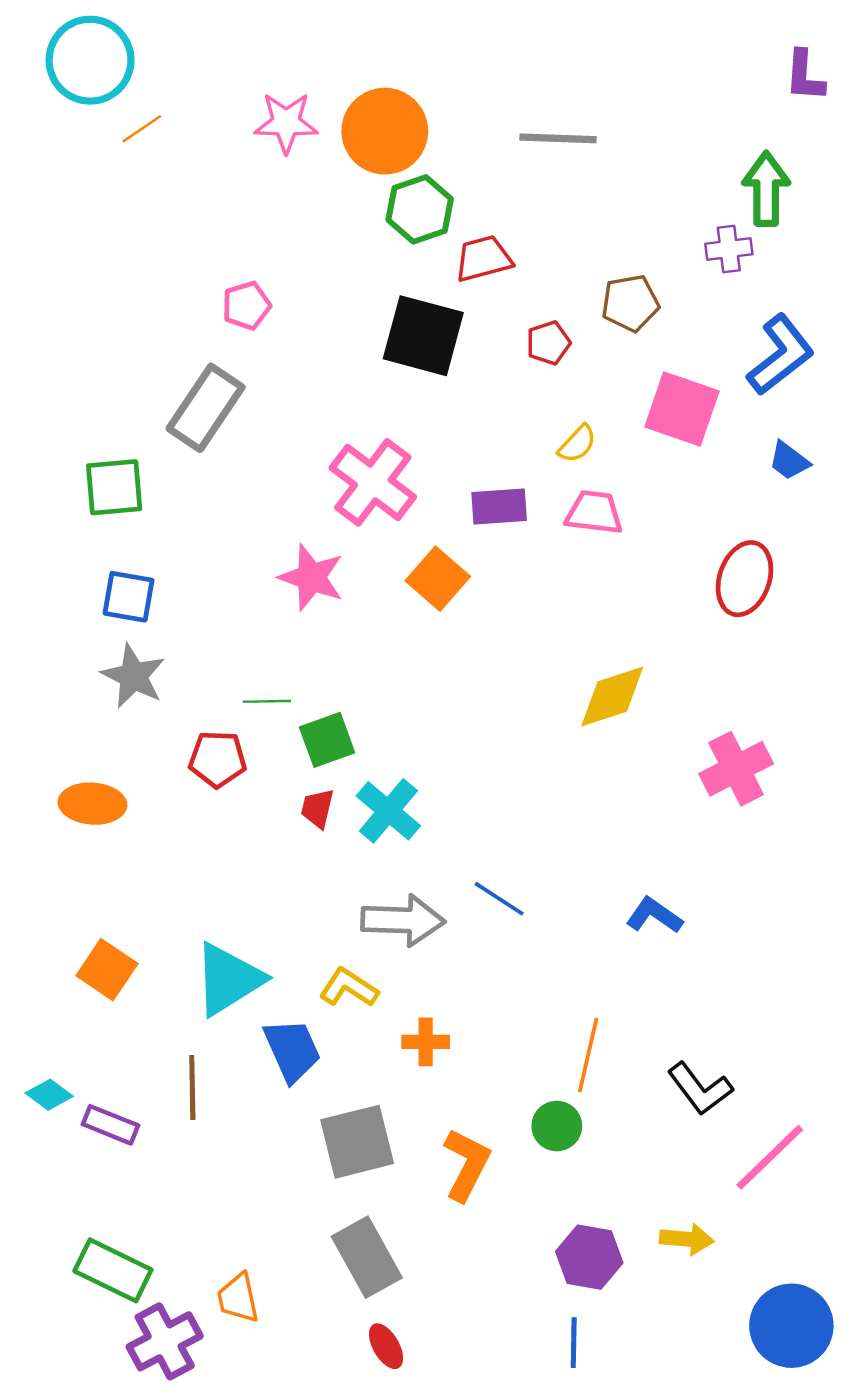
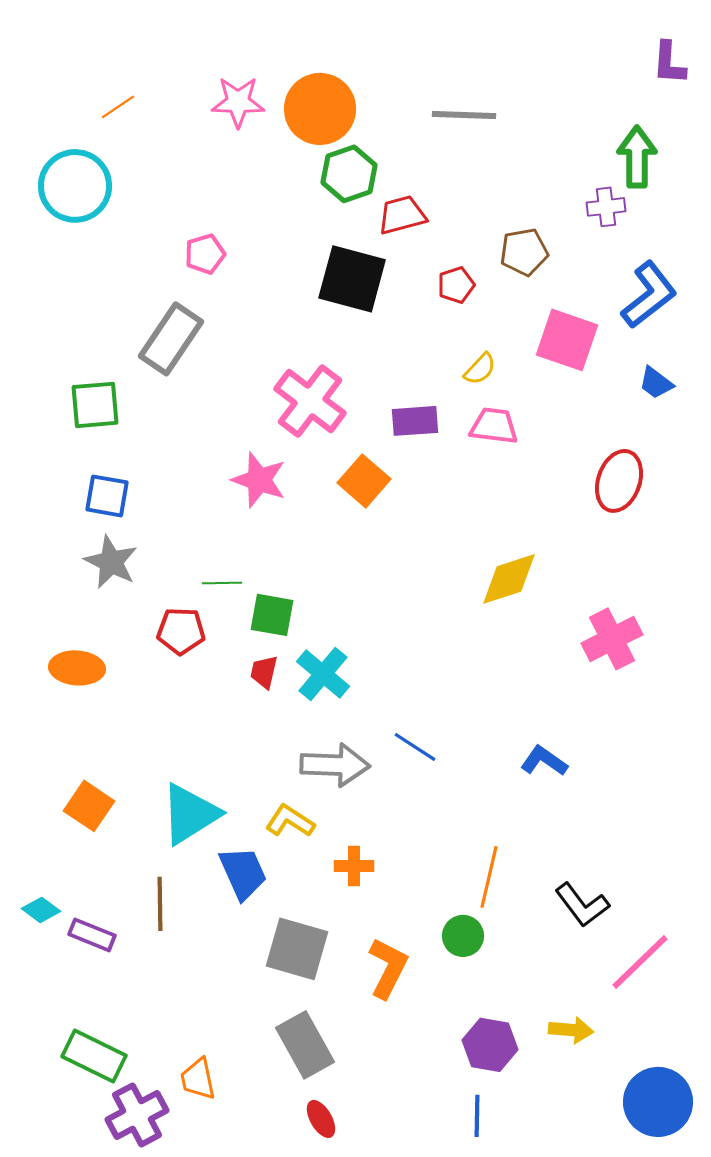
cyan circle: (90, 60) -> (75, 186), moved
green square: (327, 740) -> (272, 615), turned 30
gray square: (357, 1142) -> (297, 949), turned 30

